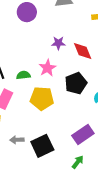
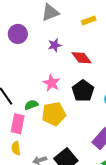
purple star: (58, 43) -> (55, 45), moved
green semicircle: (23, 75) -> (31, 105), moved

